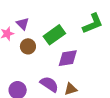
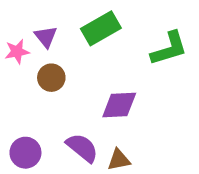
green rectangle: (54, 35) -> (101, 28), moved

